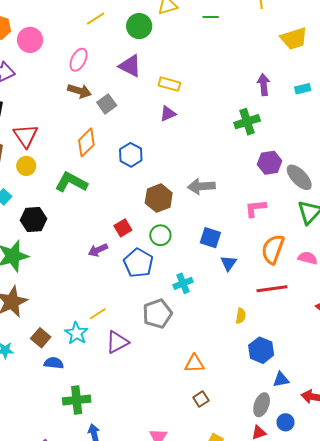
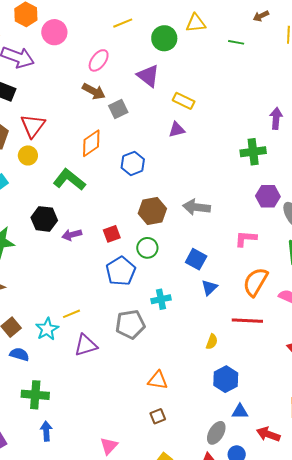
black hexagon: (34, 219) -> (44, 219), moved
purple arrow: (98, 250) -> (72, 235), moved

